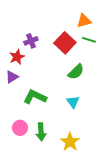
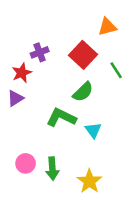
green line: (89, 40) -> (116, 70), moved, turned 40
green semicircle: (76, 72) -> (83, 92), moved
green L-shape: (35, 97) -> (61, 117), moved

